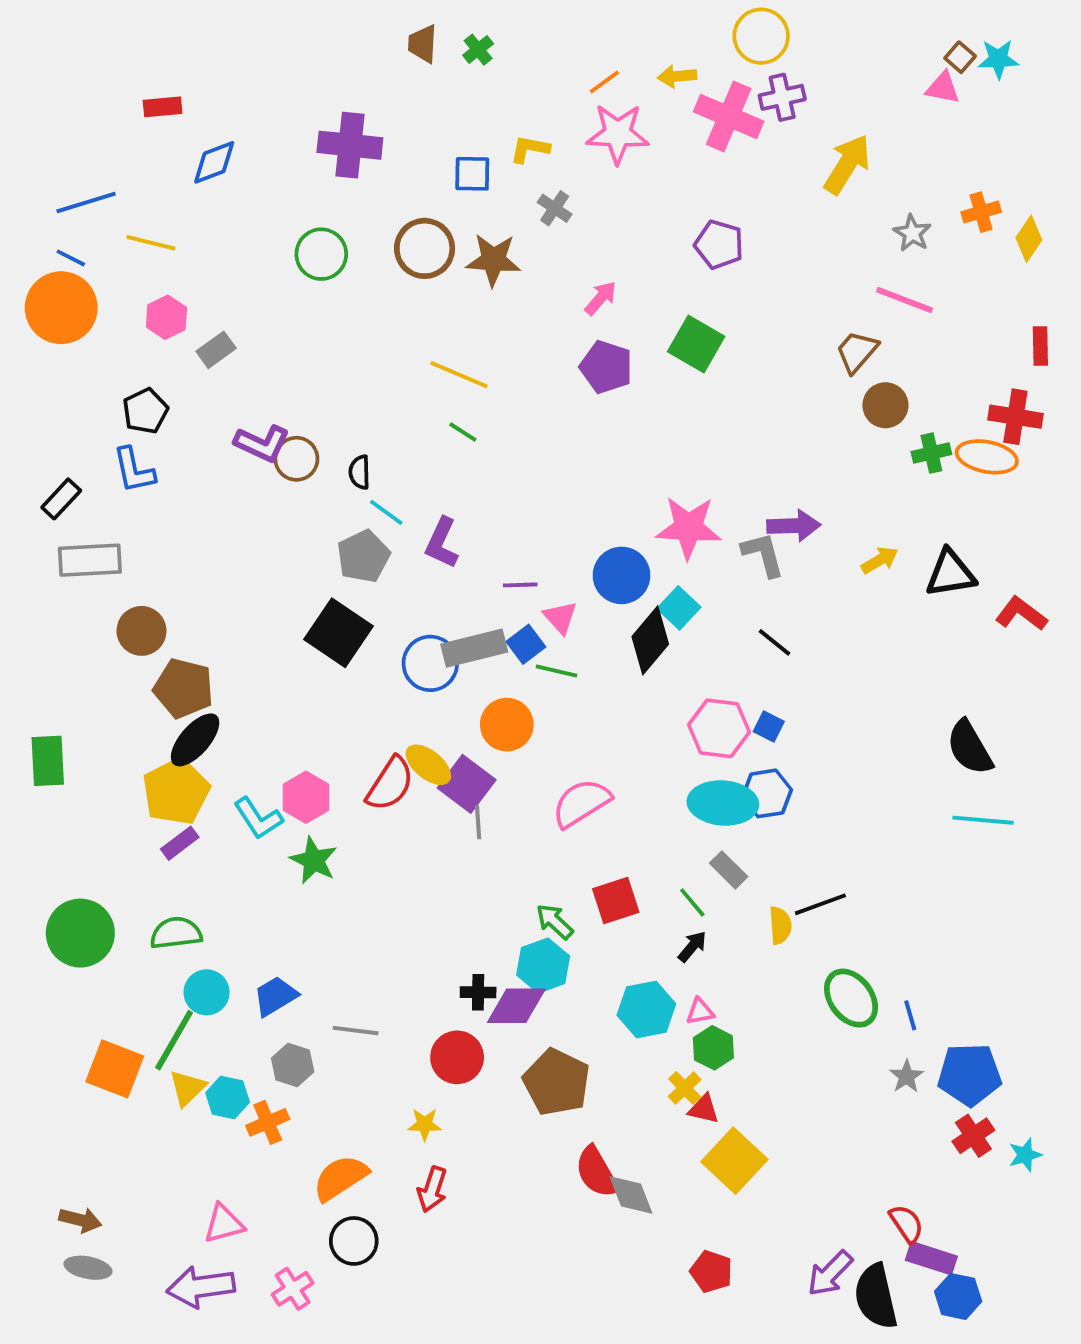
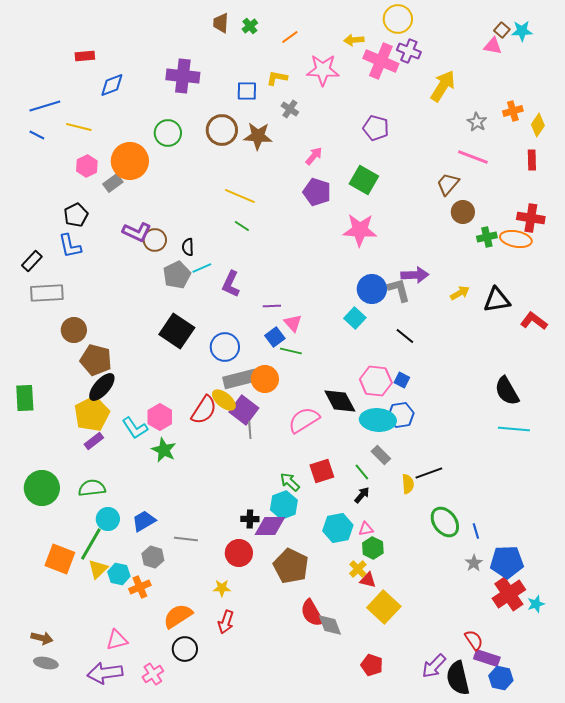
orange line: (604, 82) -> (290, 37), moved
purple cross: (782, 97) -> (409, 51), turned 35
orange circle: (61, 308) -> (130, 161), moved
red rectangle: (1040, 346) -> (532, 160), moved
cyan line: (386, 512) -> (202, 268), turned -60
pink star: (688, 528) -> (360, 230), moved
gray pentagon: (363, 556) -> (177, 275), moved
blue circle: (622, 575) -> (372, 289), moved
black diamond: (650, 640) -> (340, 401), moved, turned -68
gray rectangle: (474, 648) -> (240, 379), moved
red cross: (973, 1136) -> (509, 594), size x1.5

